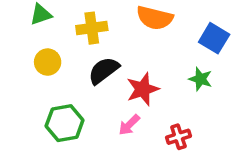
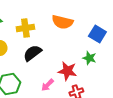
red star: (143, 89) -> (67, 71), moved, turned 30

